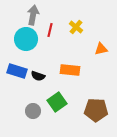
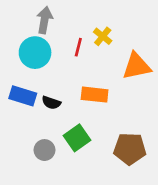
red line: (50, 30) -> (78, 47), moved
orange triangle: (101, 49) -> (137, 66), size x1.6

